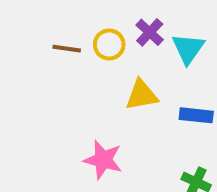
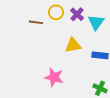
yellow circle: (109, 45) -> (56, 12), moved

